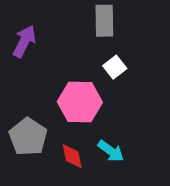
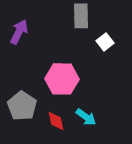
white square: (115, 67) -> (105, 42), moved

